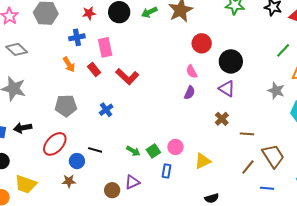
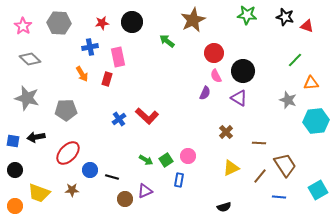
green arrow: (149, 12) -> (167, 41), moved, turned 63
red rectangle: (94, 70) -> (107, 79), turned 56
pink semicircle: (192, 72) -> (216, 76), moved
red L-shape: (127, 77) -> (147, 116), moved
purple semicircle: (190, 93) -> (205, 93), moved
gray pentagon: (66, 106) -> (66, 110), moved
brown cross: (222, 119) -> (226, 132), moved
black line: (95, 150) -> (112, 177), moved
yellow triangle: (203, 161) -> (231, 168), moved
brown star: (69, 181) -> (72, 190), moved

